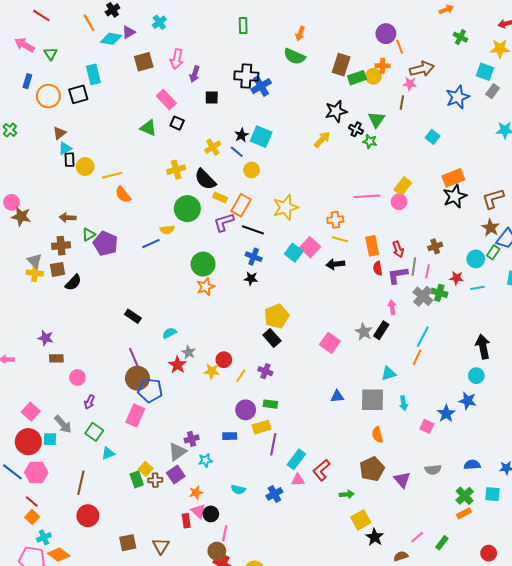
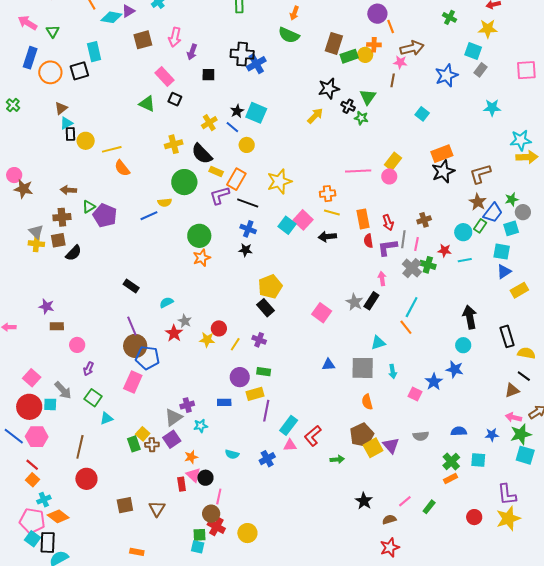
blue rectangle: (27, 81) -> (30, 58), size x1.5
orange line: (417, 357) -> (406, 327), turned -63
yellow square: (361, 520) -> (373, 448), moved

